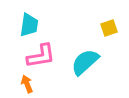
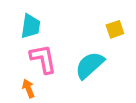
pink L-shape: (41, 56) -> (43, 59), turned -92

